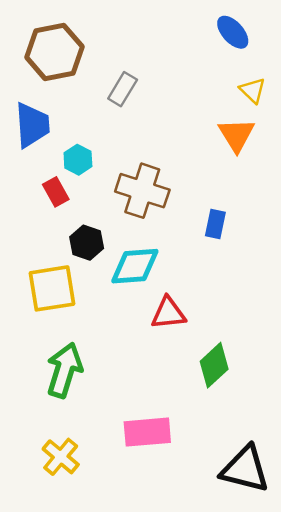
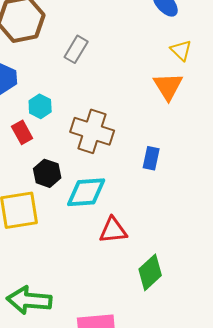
green arrow: (64, 370) -> (29, 300), moved, turned -102

